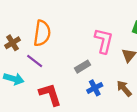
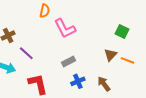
orange semicircle: (42, 33) -> (45, 11), moved, size x0.6
pink L-shape: (104, 41) -> (65, 29), moved, turned 135

